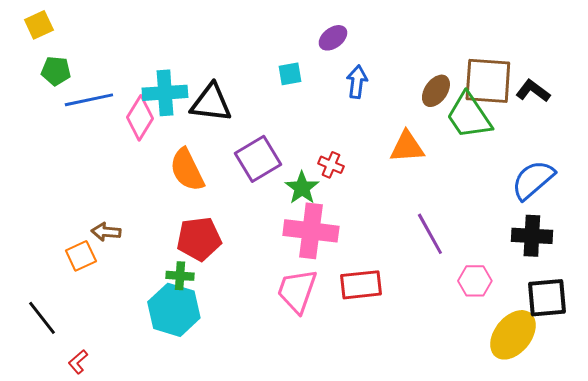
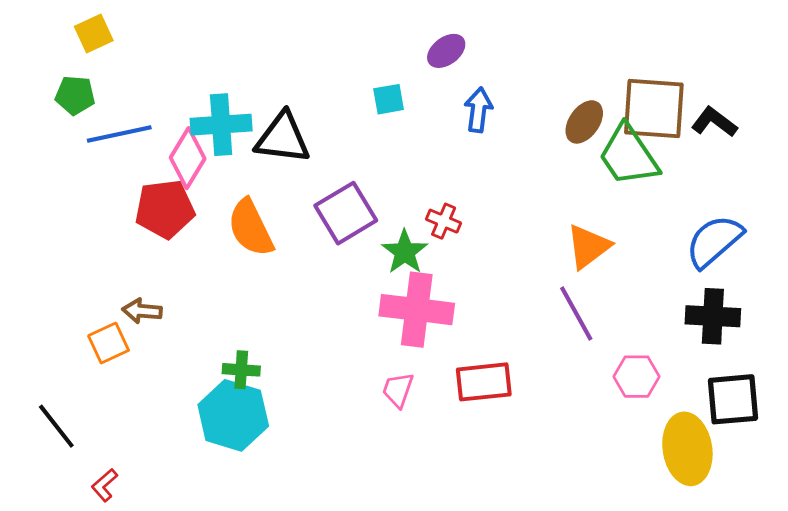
yellow square: (39, 25) -> (94, 34), moved
orange triangle: (407, 147) -> (588, 247), moved, turned -33
red pentagon: (199, 239) -> (165, 209), moved
pink trapezoid: (297, 291) -> (398, 390), size x0.6
yellow ellipse: (513, 335) -> (687, 449), turned -48

